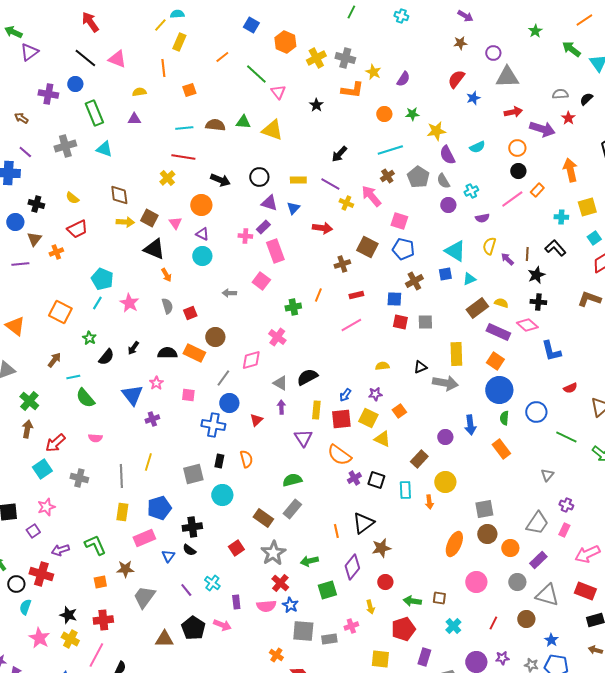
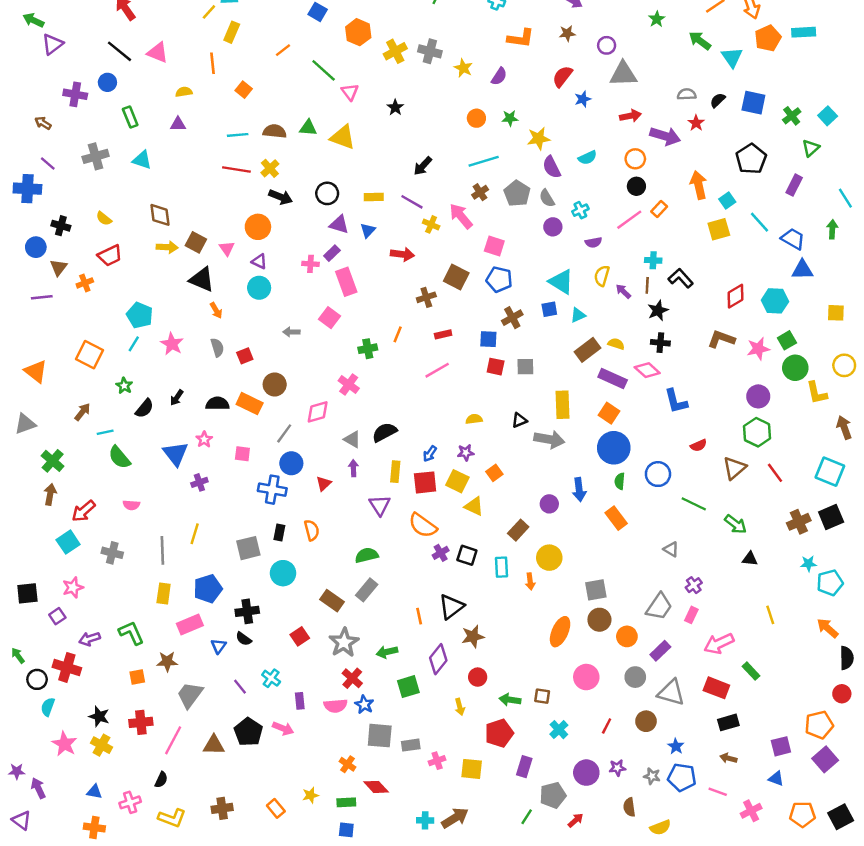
orange square: (189, 90) -> (244, 90), turned -32
orange L-shape: (352, 90) -> (521, 38), moved
green rectangle: (94, 113) -> (130, 117), size x0.7
yellow cross: (167, 178) -> (270, 168), moved
cyan cross: (561, 217) -> (653, 260), moved
cyan square: (594, 238) -> (727, 201), moved
gray triangle: (547, 475) -> (671, 549), turned -40
purple cross: (566, 505) -> (694, 585), turned 32
pink cross: (351, 626) -> (437, 761), moved
pink line: (96, 655) -> (173, 740), moved

